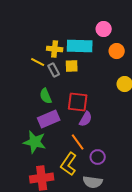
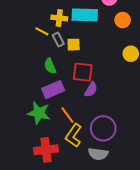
yellow square: (72, 66) -> (74, 45), moved
orange line: (78, 142) -> (67, 115), moved
purple circle: (98, 157) -> (103, 128), size x1.6

